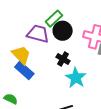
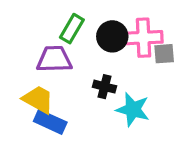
black circle: (63, 31) -> (112, 36), moved

